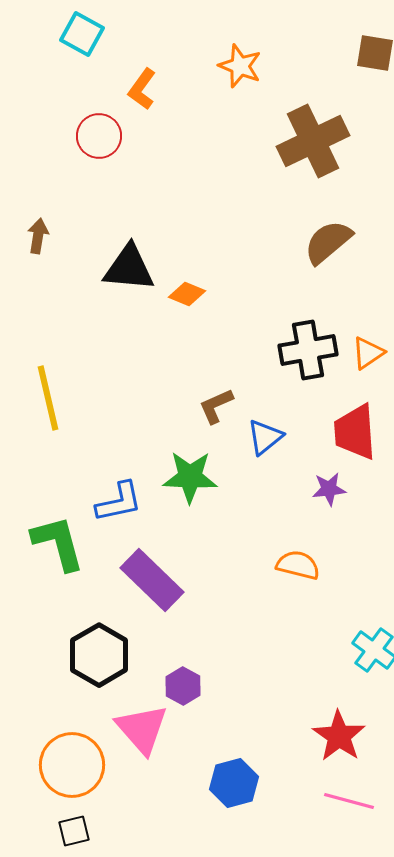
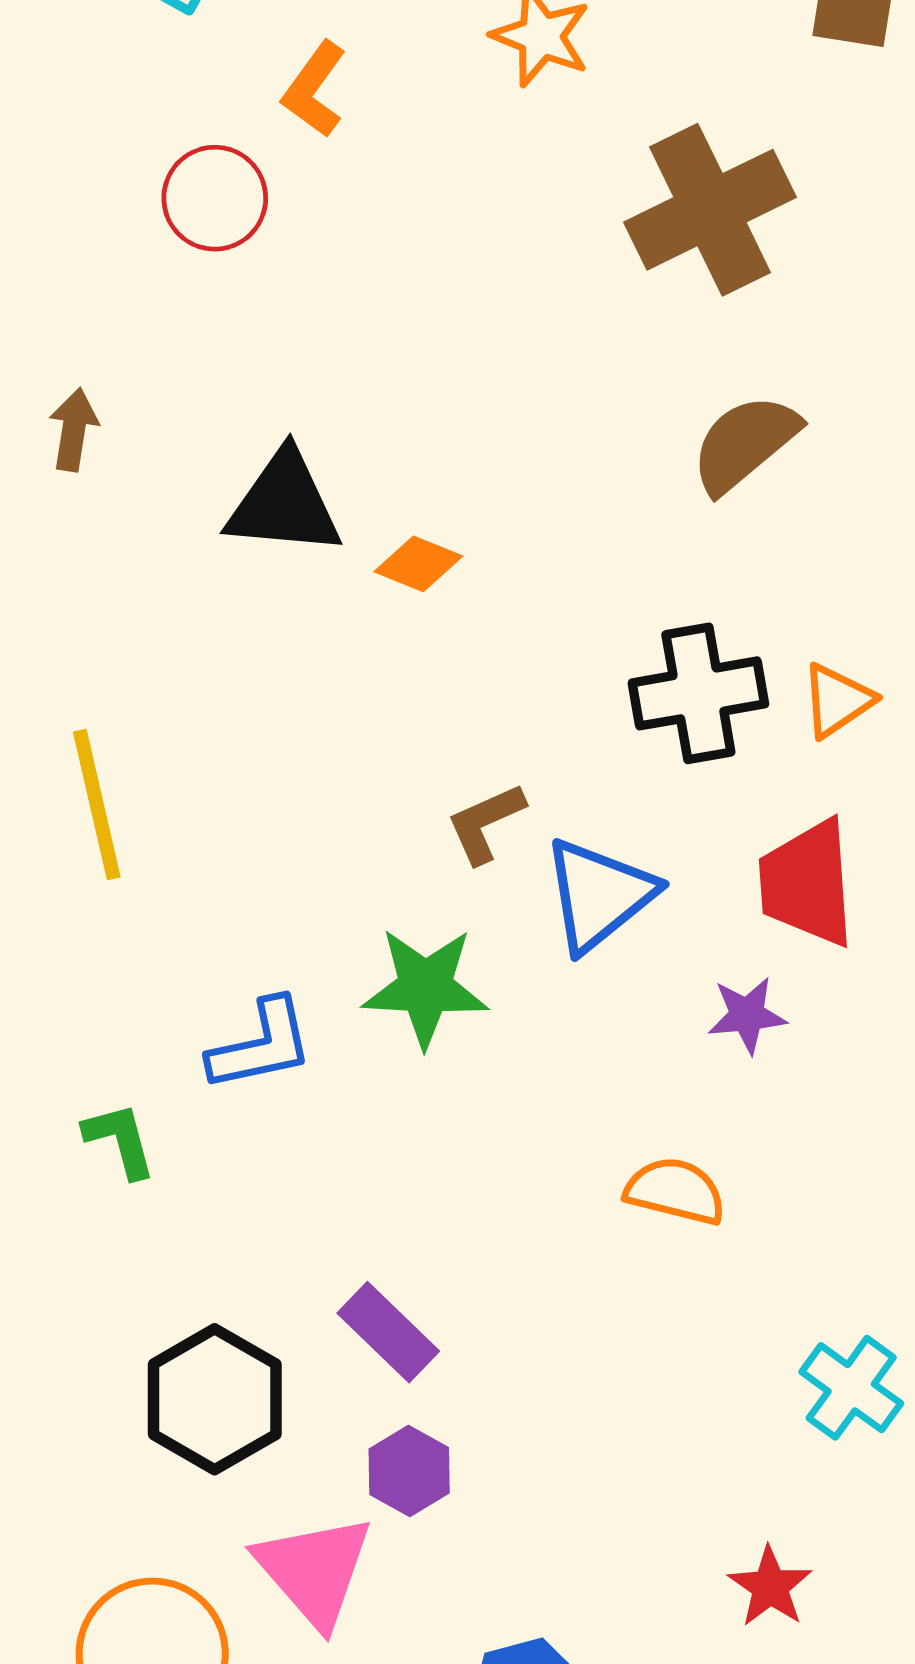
blue triangle: (265, 437) -> (599, 895), size x1.4
green L-shape: (58, 543) -> (120, 1140), size x0.6
purple rectangle: (152, 580) -> (388, 1332), moved, size x0.7
red star: (339, 736) -> (770, 1587), size x0.7

